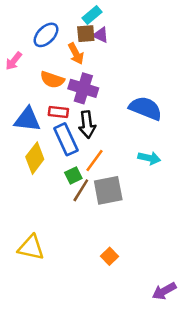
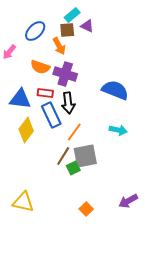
purple triangle: (101, 35) -> (87, 26), moved
green square: (73, 175) -> (73, 168), moved
purple arrow: (164, 291) -> (128, 201), moved

